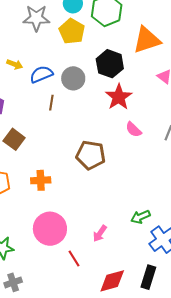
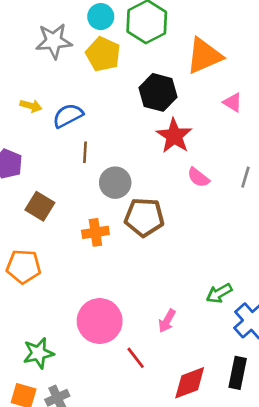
gray circle: (73, 78) -> (115, 183), moved
orange cross: (41, 180) -> (95, 232), moved

